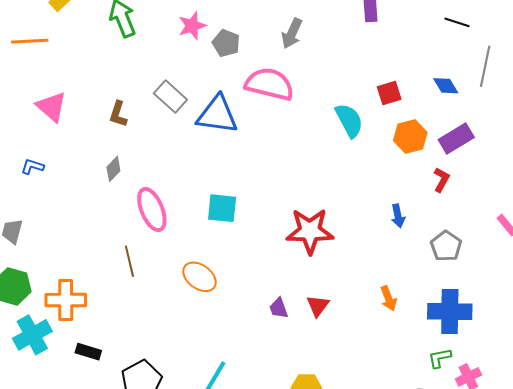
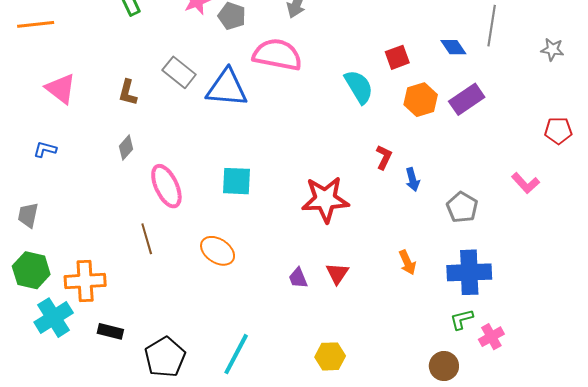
red L-shape: (441, 180) -> (384, 157), moved

